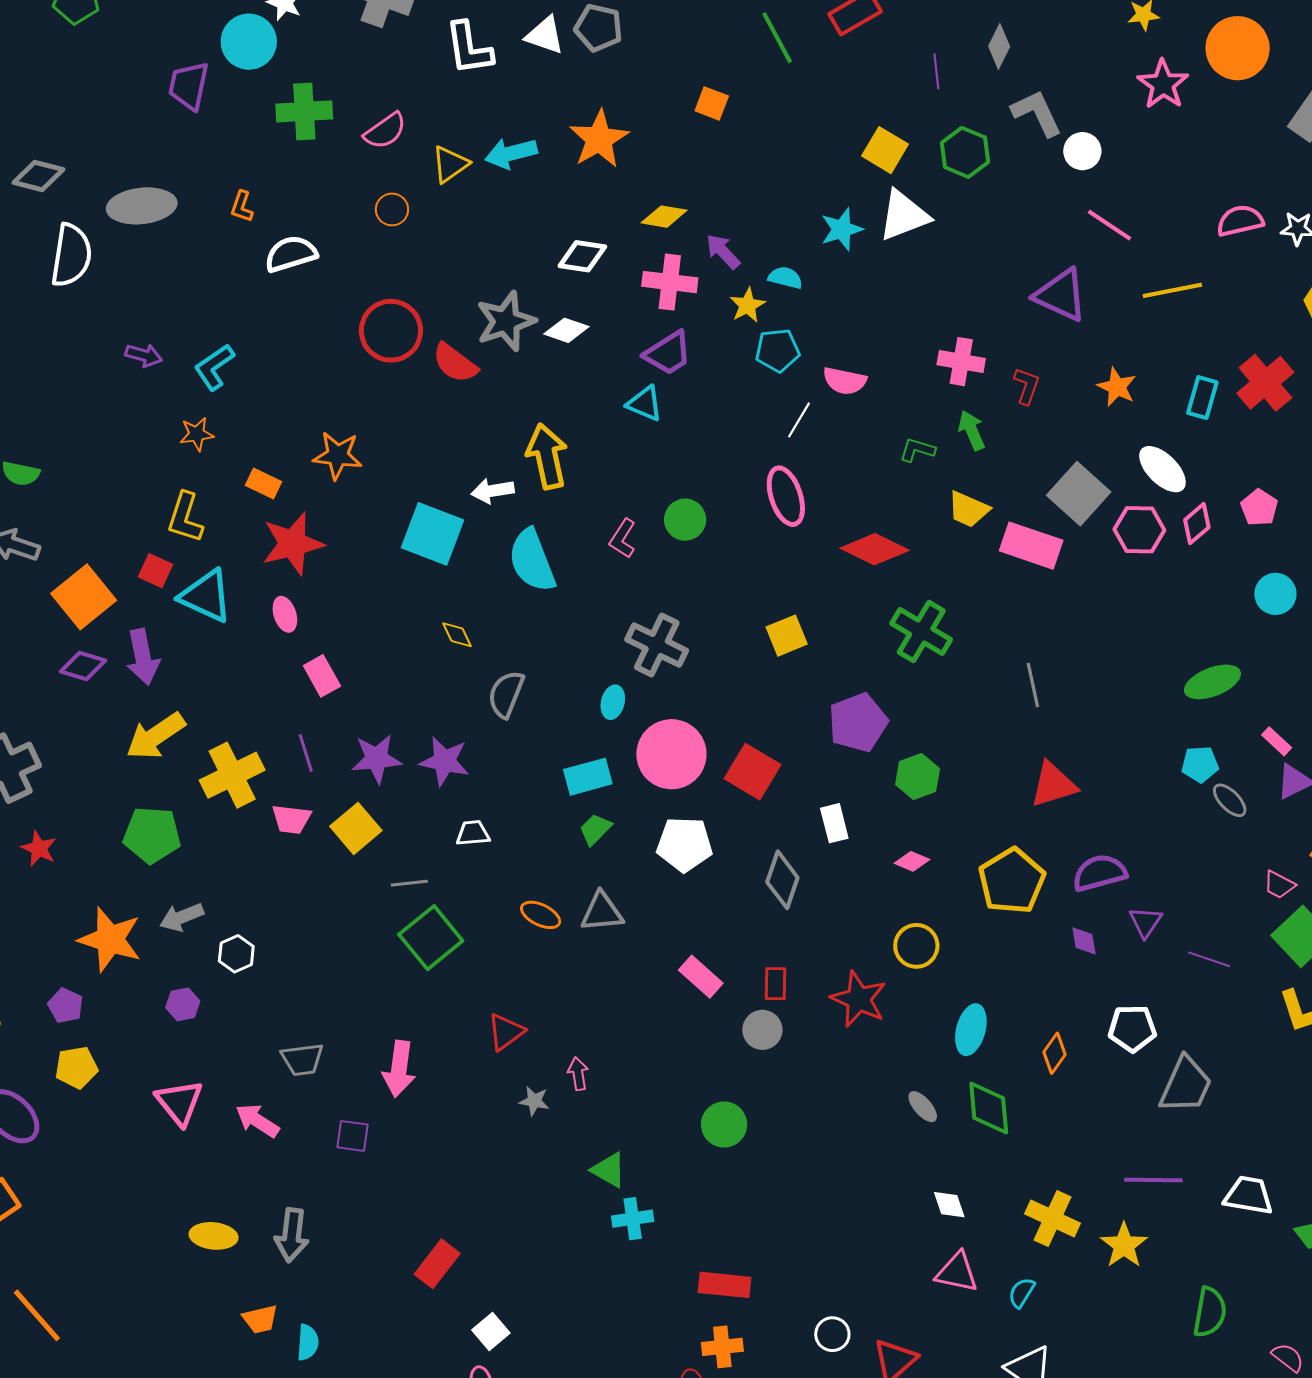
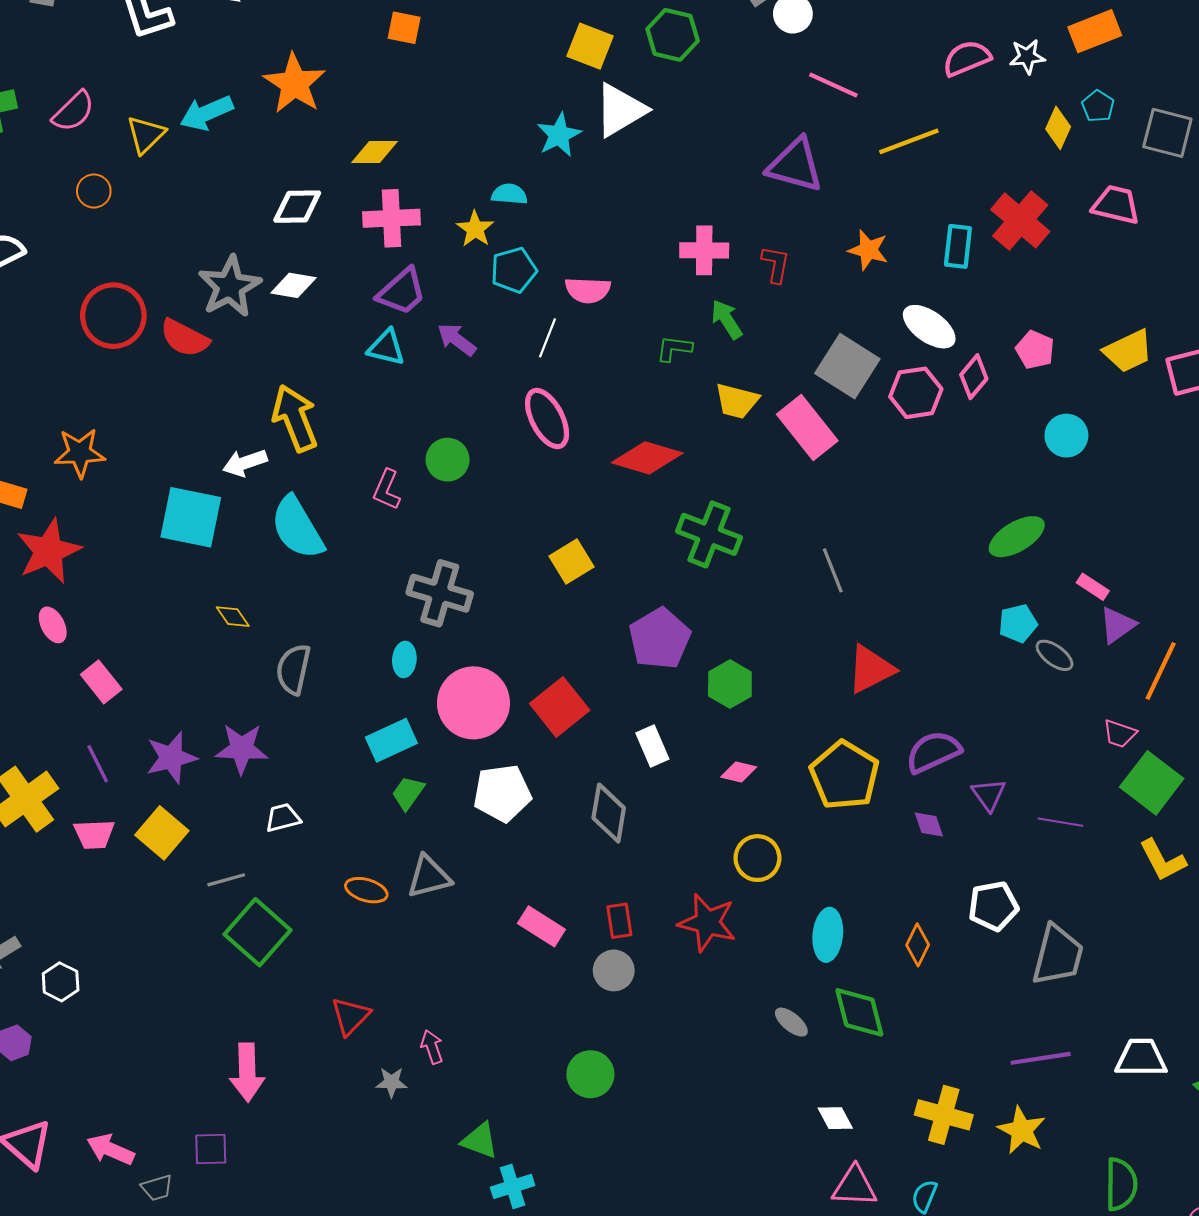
purple arrow: (723, 252) -> (457, 340), moved
pink rectangle: (1031, 546) -> (807, 427), turned 42
red square: (753, 772) -> (560, 707), turned 30
gray trapezoid: (302, 1059) -> (157, 1188), moved, size x0.7

